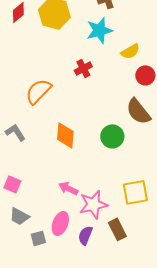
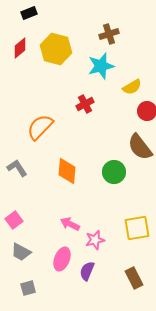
pink square: (12, 184) -> (14, 220), turned 30
pink star: (93, 204) -> (95, 240), size x0.7
brown rectangle: (117, 229) -> (134, 278), moved
gray square: (38, 238) -> (28, 288), moved

